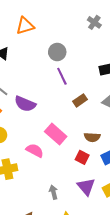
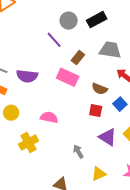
gray circle: (57, 52) -> (69, 21), moved
pink rectangle: (56, 134) -> (68, 77), moved
brown semicircle: (92, 137) -> (100, 89), turned 35

